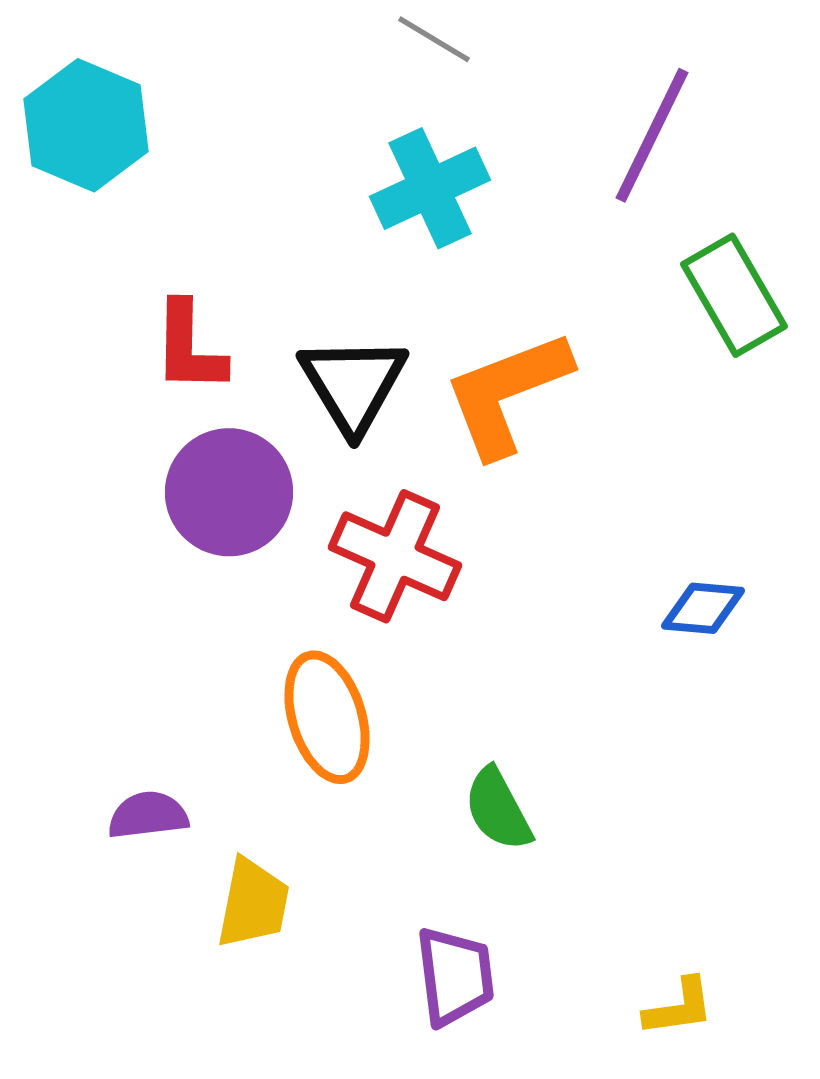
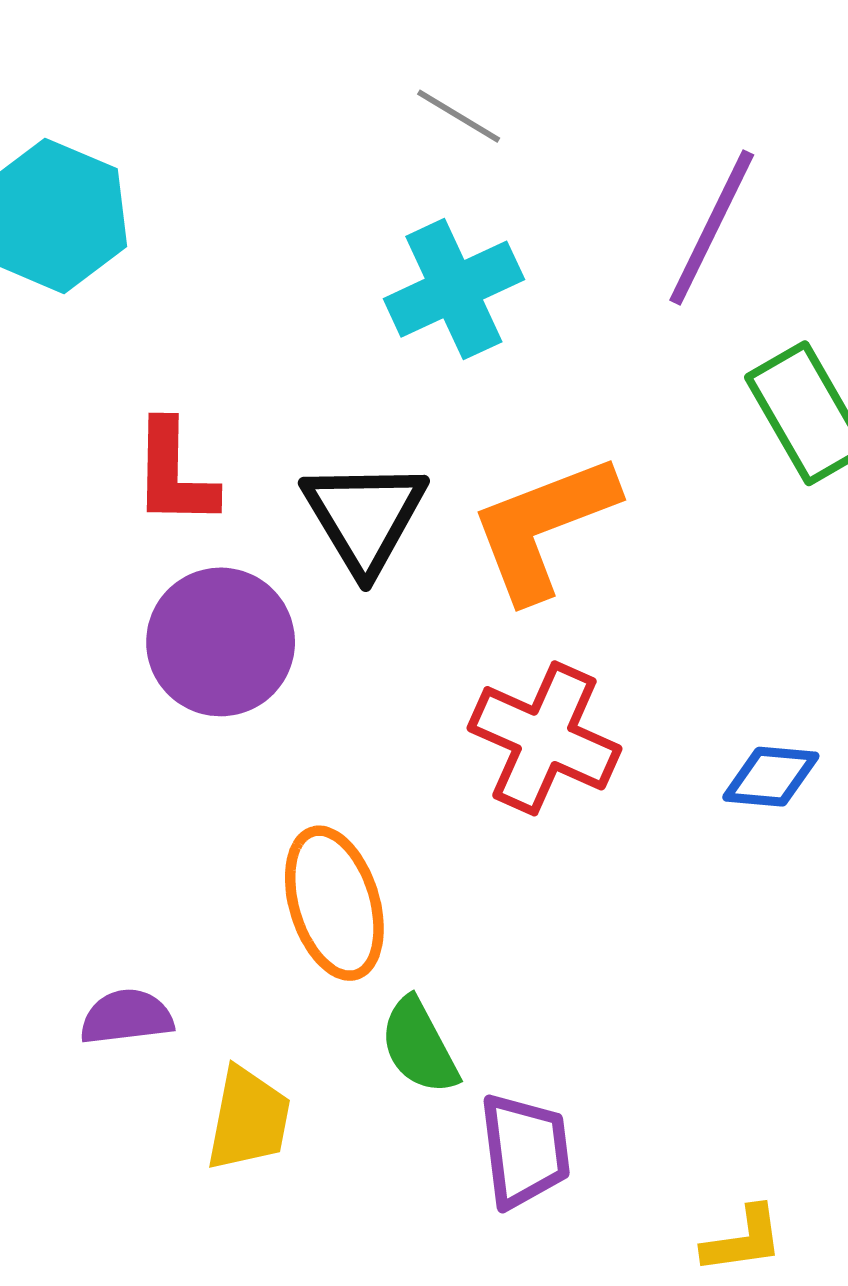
red cross: (395, 556) -> (544, 738), moved
green semicircle: (498, 809) -> (419, 1046), moved
purple trapezoid: (455, 976) -> (525, 1150), moved

